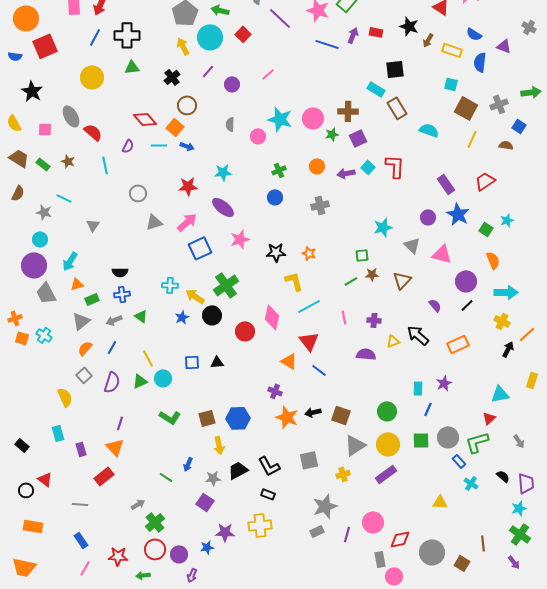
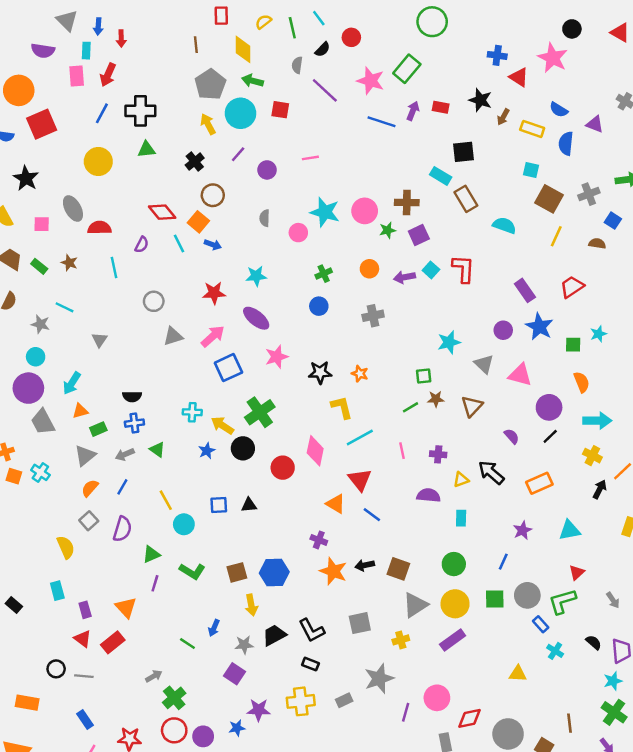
red square: (243, 34) -> (280, 110), turned -35
pink line: (268, 74) -> (310, 158), turned 32
red semicircle: (93, 132) -> (99, 228), turned -42
cyan line: (159, 145) -> (179, 243), turned 63
green square: (486, 229) -> (573, 345), turned -32
green triangle: (140, 381) -> (151, 554), moved
cyan rectangle: (418, 388) -> (461, 518), moved
cyan triangle: (500, 394) -> (570, 530), moved
purple line: (120, 423) -> (155, 583), moved
red triangle: (45, 479) -> (83, 639), moved
black circle: (26, 490) -> (56, 669), moved
gray rectangle: (317, 531) -> (344, 700), moved

